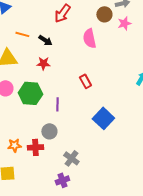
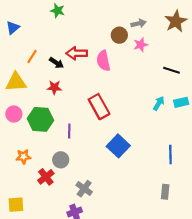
red arrow: (62, 13) -> (77, 53), moved, turned 54
orange line: (22, 34) -> (32, 56), turned -72
red rectangle: (85, 81) -> (99, 107), size x1.6
orange star: (14, 145) -> (23, 157), moved
red cross: (35, 147) -> (46, 177), turned -35

